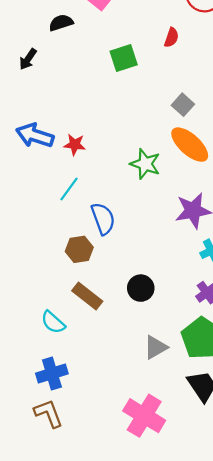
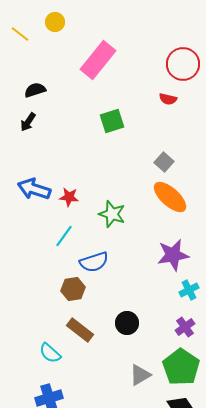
black semicircle: (61, 23) -> (35, 90), moved
red semicircle: (171, 37) -> (168, 99), moved, turned 84
green star: (145, 164) -> (112, 214), moved
blue semicircle: (103, 219) -> (94, 262), turned 92

